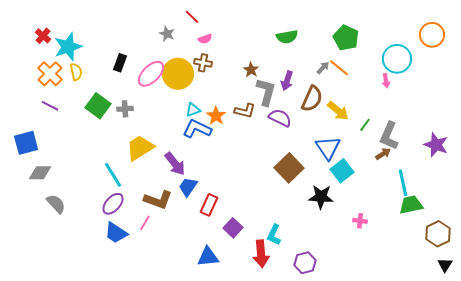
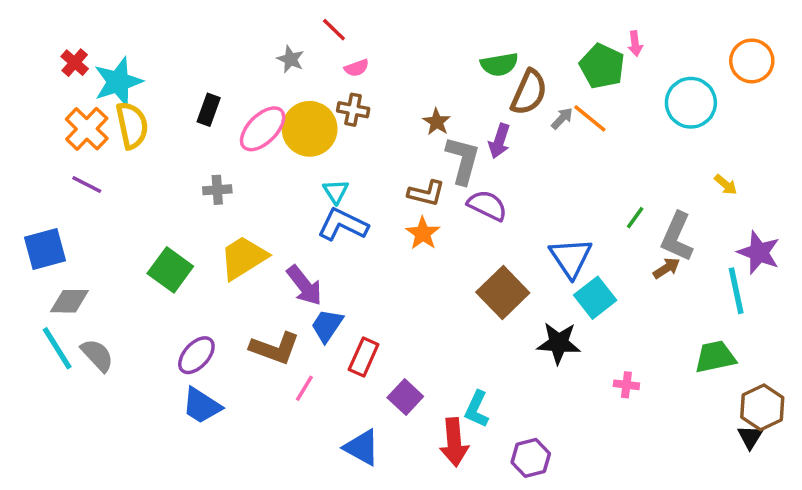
yellow semicircle: (76, 72) -> (132, 125), size x1.5
pink arrow: (386, 81) -> (635, 44), moved
brown semicircle: (312, 99) -> (529, 92), moved
green square: (98, 106) -> (170, 270), moved
cyan triangle: (193, 110) -> (336, 192), turned -42
yellow arrow: (338, 111) -> (726, 185), moved, size x0.6
orange star: (216, 116) -> (423, 233), moved
cyan line: (113, 175) -> (57, 348), moved
cyan line: (403, 183) -> (736, 291), moved
pink line: (145, 223) -> (304, 388), moved
blue triangle: (208, 257) -> (362, 447), turned 35
black triangle: (445, 265) -> (750, 437), moved

